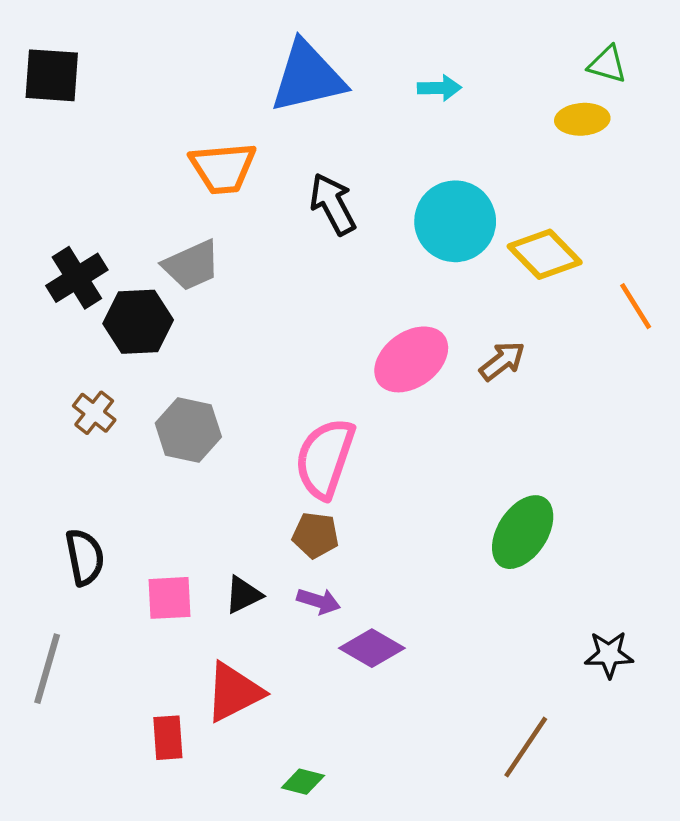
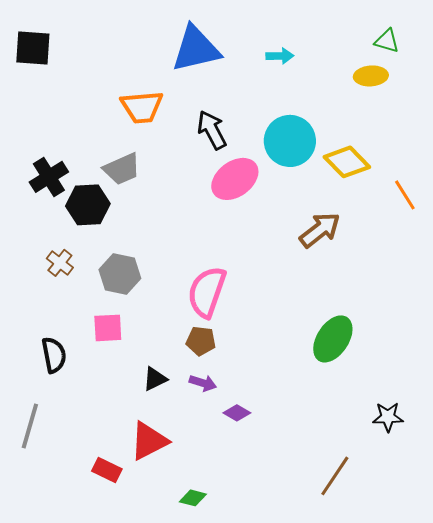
pink ellipse: (411, 359) -> (235, 179), moved
brown arrow: (502, 361) -> (320, 230), size x1.4
pink square: (170, 598) -> (108, 328), moved
purple diamond: (372, 648) -> (237, 413), size x0.7
red rectangle: (168, 738) -> (107, 470), turned -60

